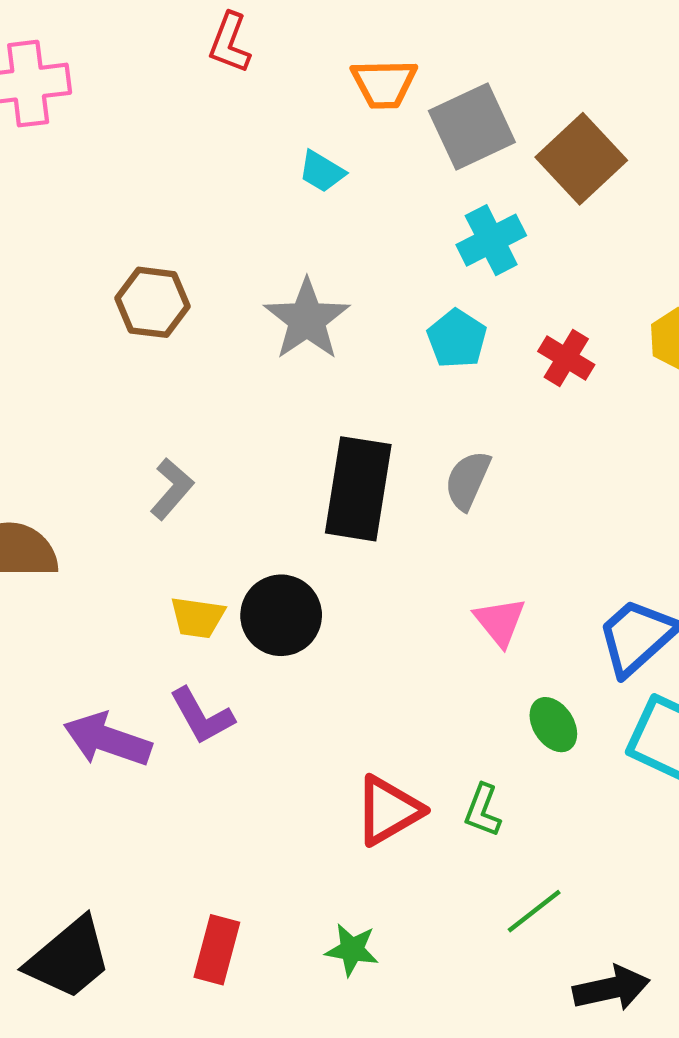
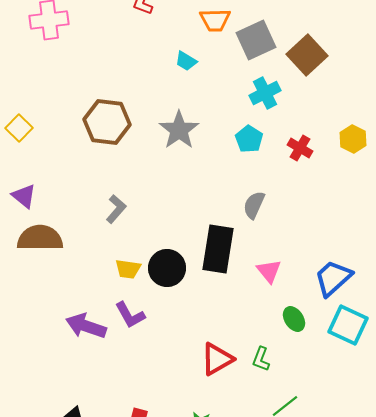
brown hexagon: (152, 302) -> (107, 122), size x1.4
black rectangle: (358, 489) -> (218, 249), moved

